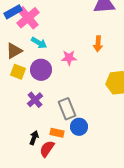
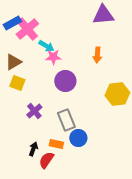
cyan arrow: (39, 43) -> (46, 46), moved
pink star: (69, 58) -> (53, 57), moved
purple circle: (41, 70) -> (65, 81), moved

